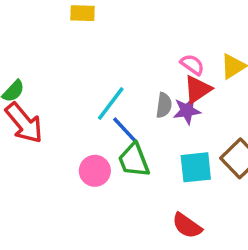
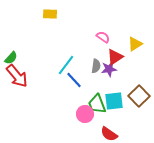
pink semicircle: (192, 65) -> (103, 37), moved
green trapezoid: (134, 160) -> (97, 104), moved
pink circle: (95, 171) -> (85, 114), moved

